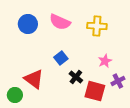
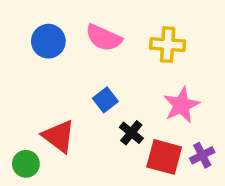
pink star: (105, 61) -> (181, 105), size x1.5
purple cross: (118, 81) -> (202, 155), moved

